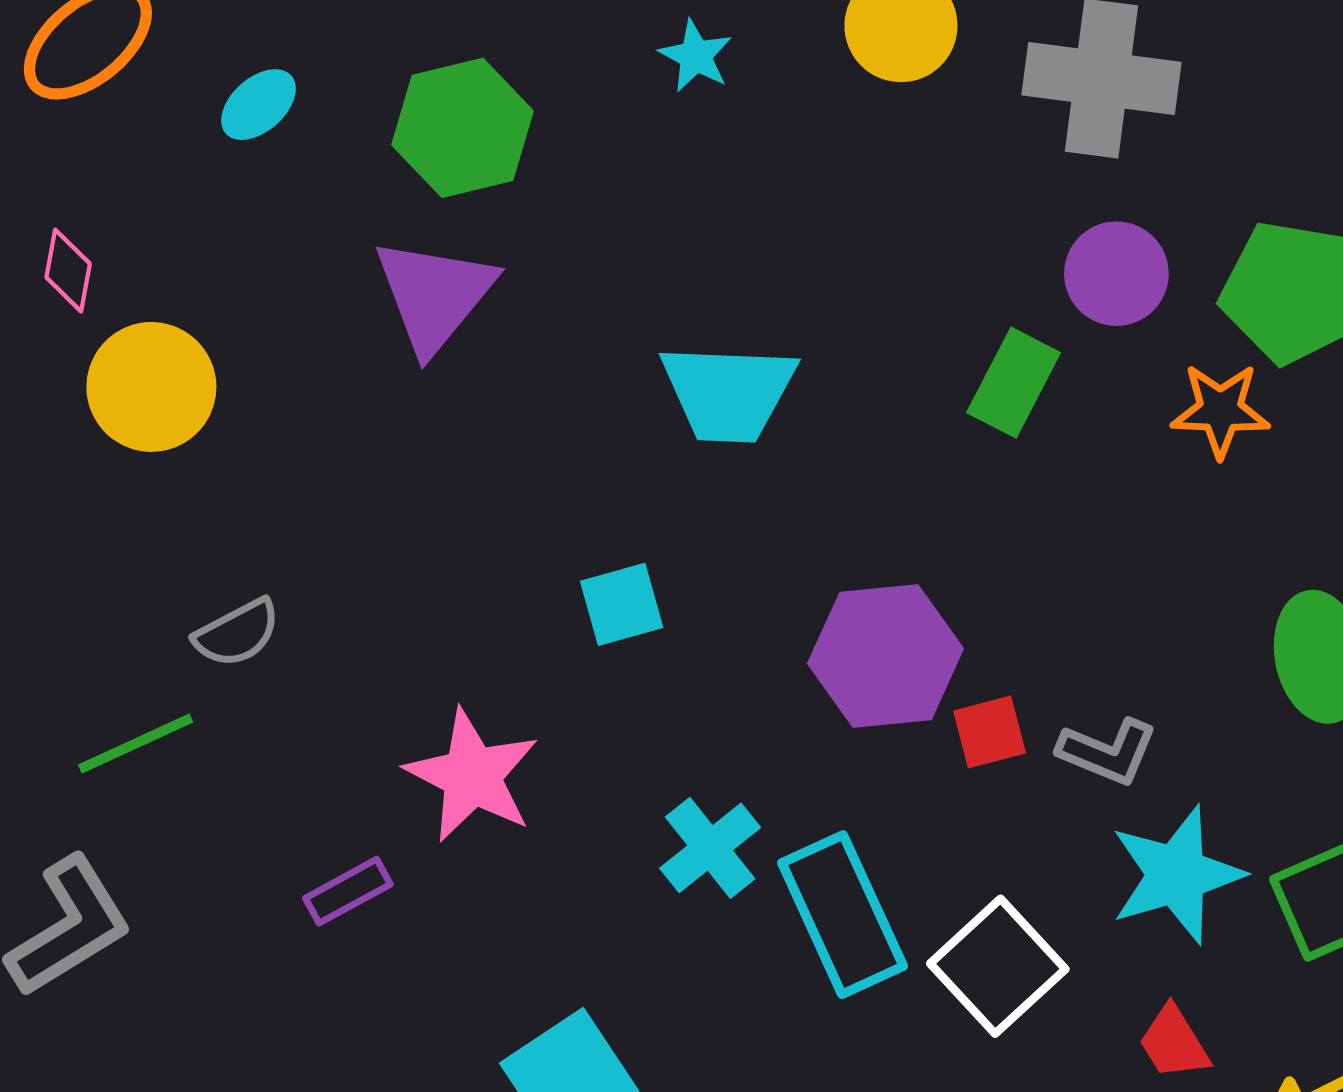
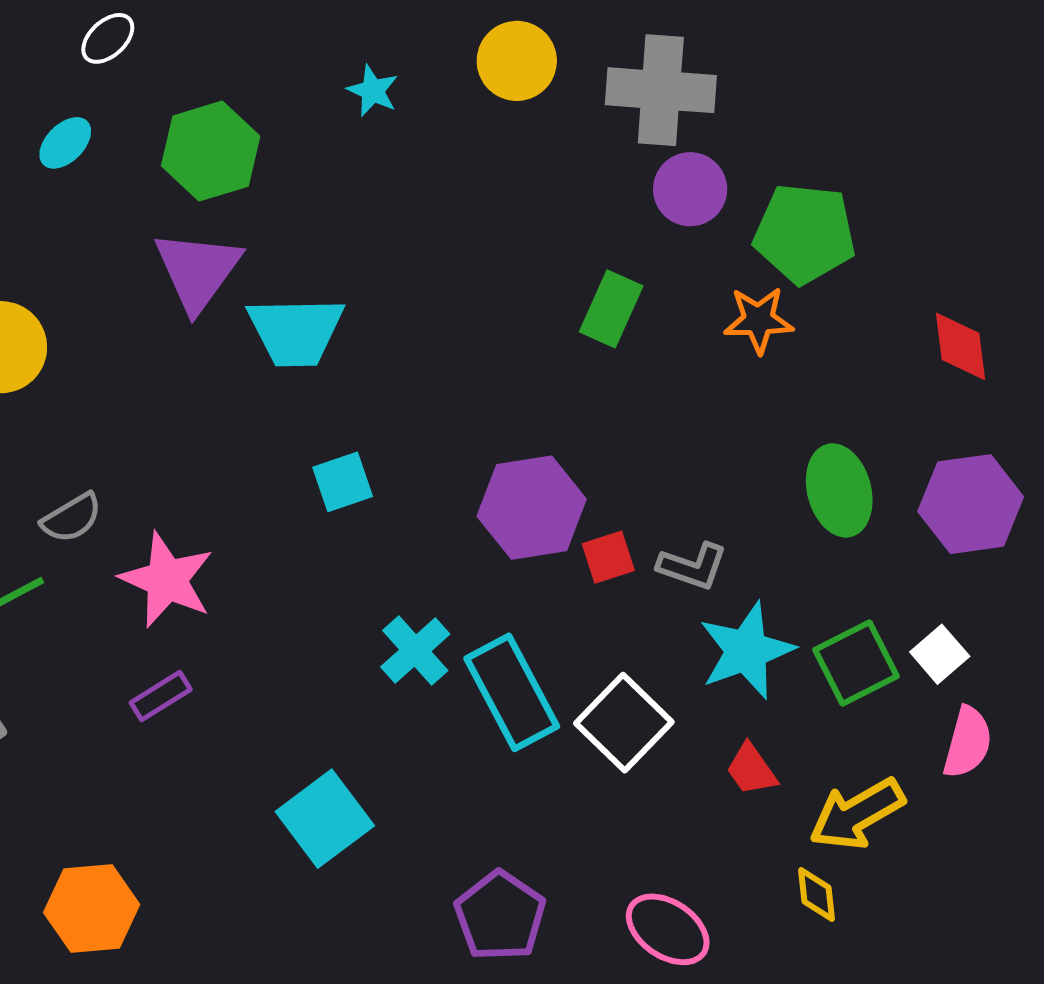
purple circle: (1116, 274) -> (690, 189), moved
cyan trapezoid: (728, 393) -> (296, 331), moved
pink star: (472, 776) -> (167, 580), moved

